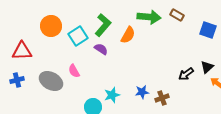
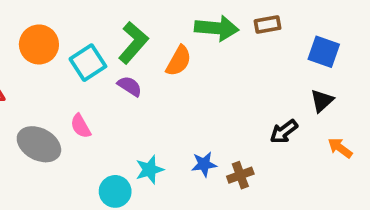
brown rectangle: (177, 15) -> (268, 25), turned -40
black triangle: (207, 67) -> (322, 101), moved

